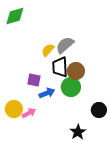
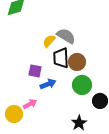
gray semicircle: (65, 45) -> (66, 36), turned 72
green circle: (71, 87) -> (82, 85), moved
yellow circle: (14, 109) -> (14, 114), moved

